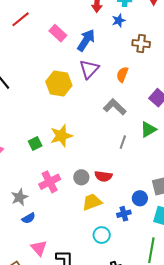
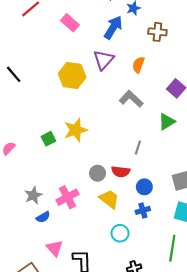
blue arrow: (86, 40) -> (113, 27), moved
gray line: (123, 142) -> (138, 148), moved
pink cross: (50, 182) -> (67, 197), moved
blue circle: (140, 198) -> (144, 187), moved
yellow trapezoid: (92, 202) -> (109, 199), turned 60

